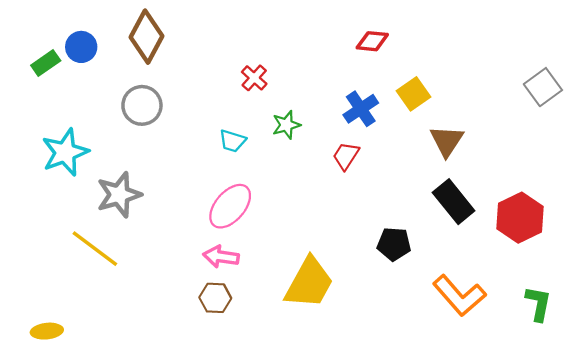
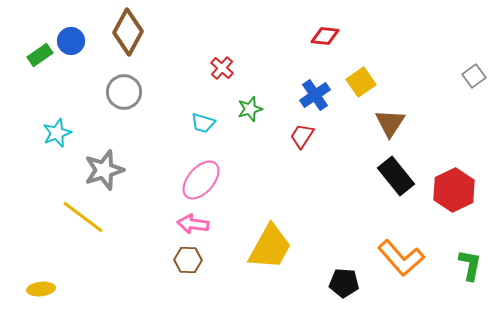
gray square: (543, 87) -> (474, 76), size x0.7
cyan star: (65, 152) -> (57, 133), size x0.7
black pentagon: (394, 244) -> (344, 283), moved

